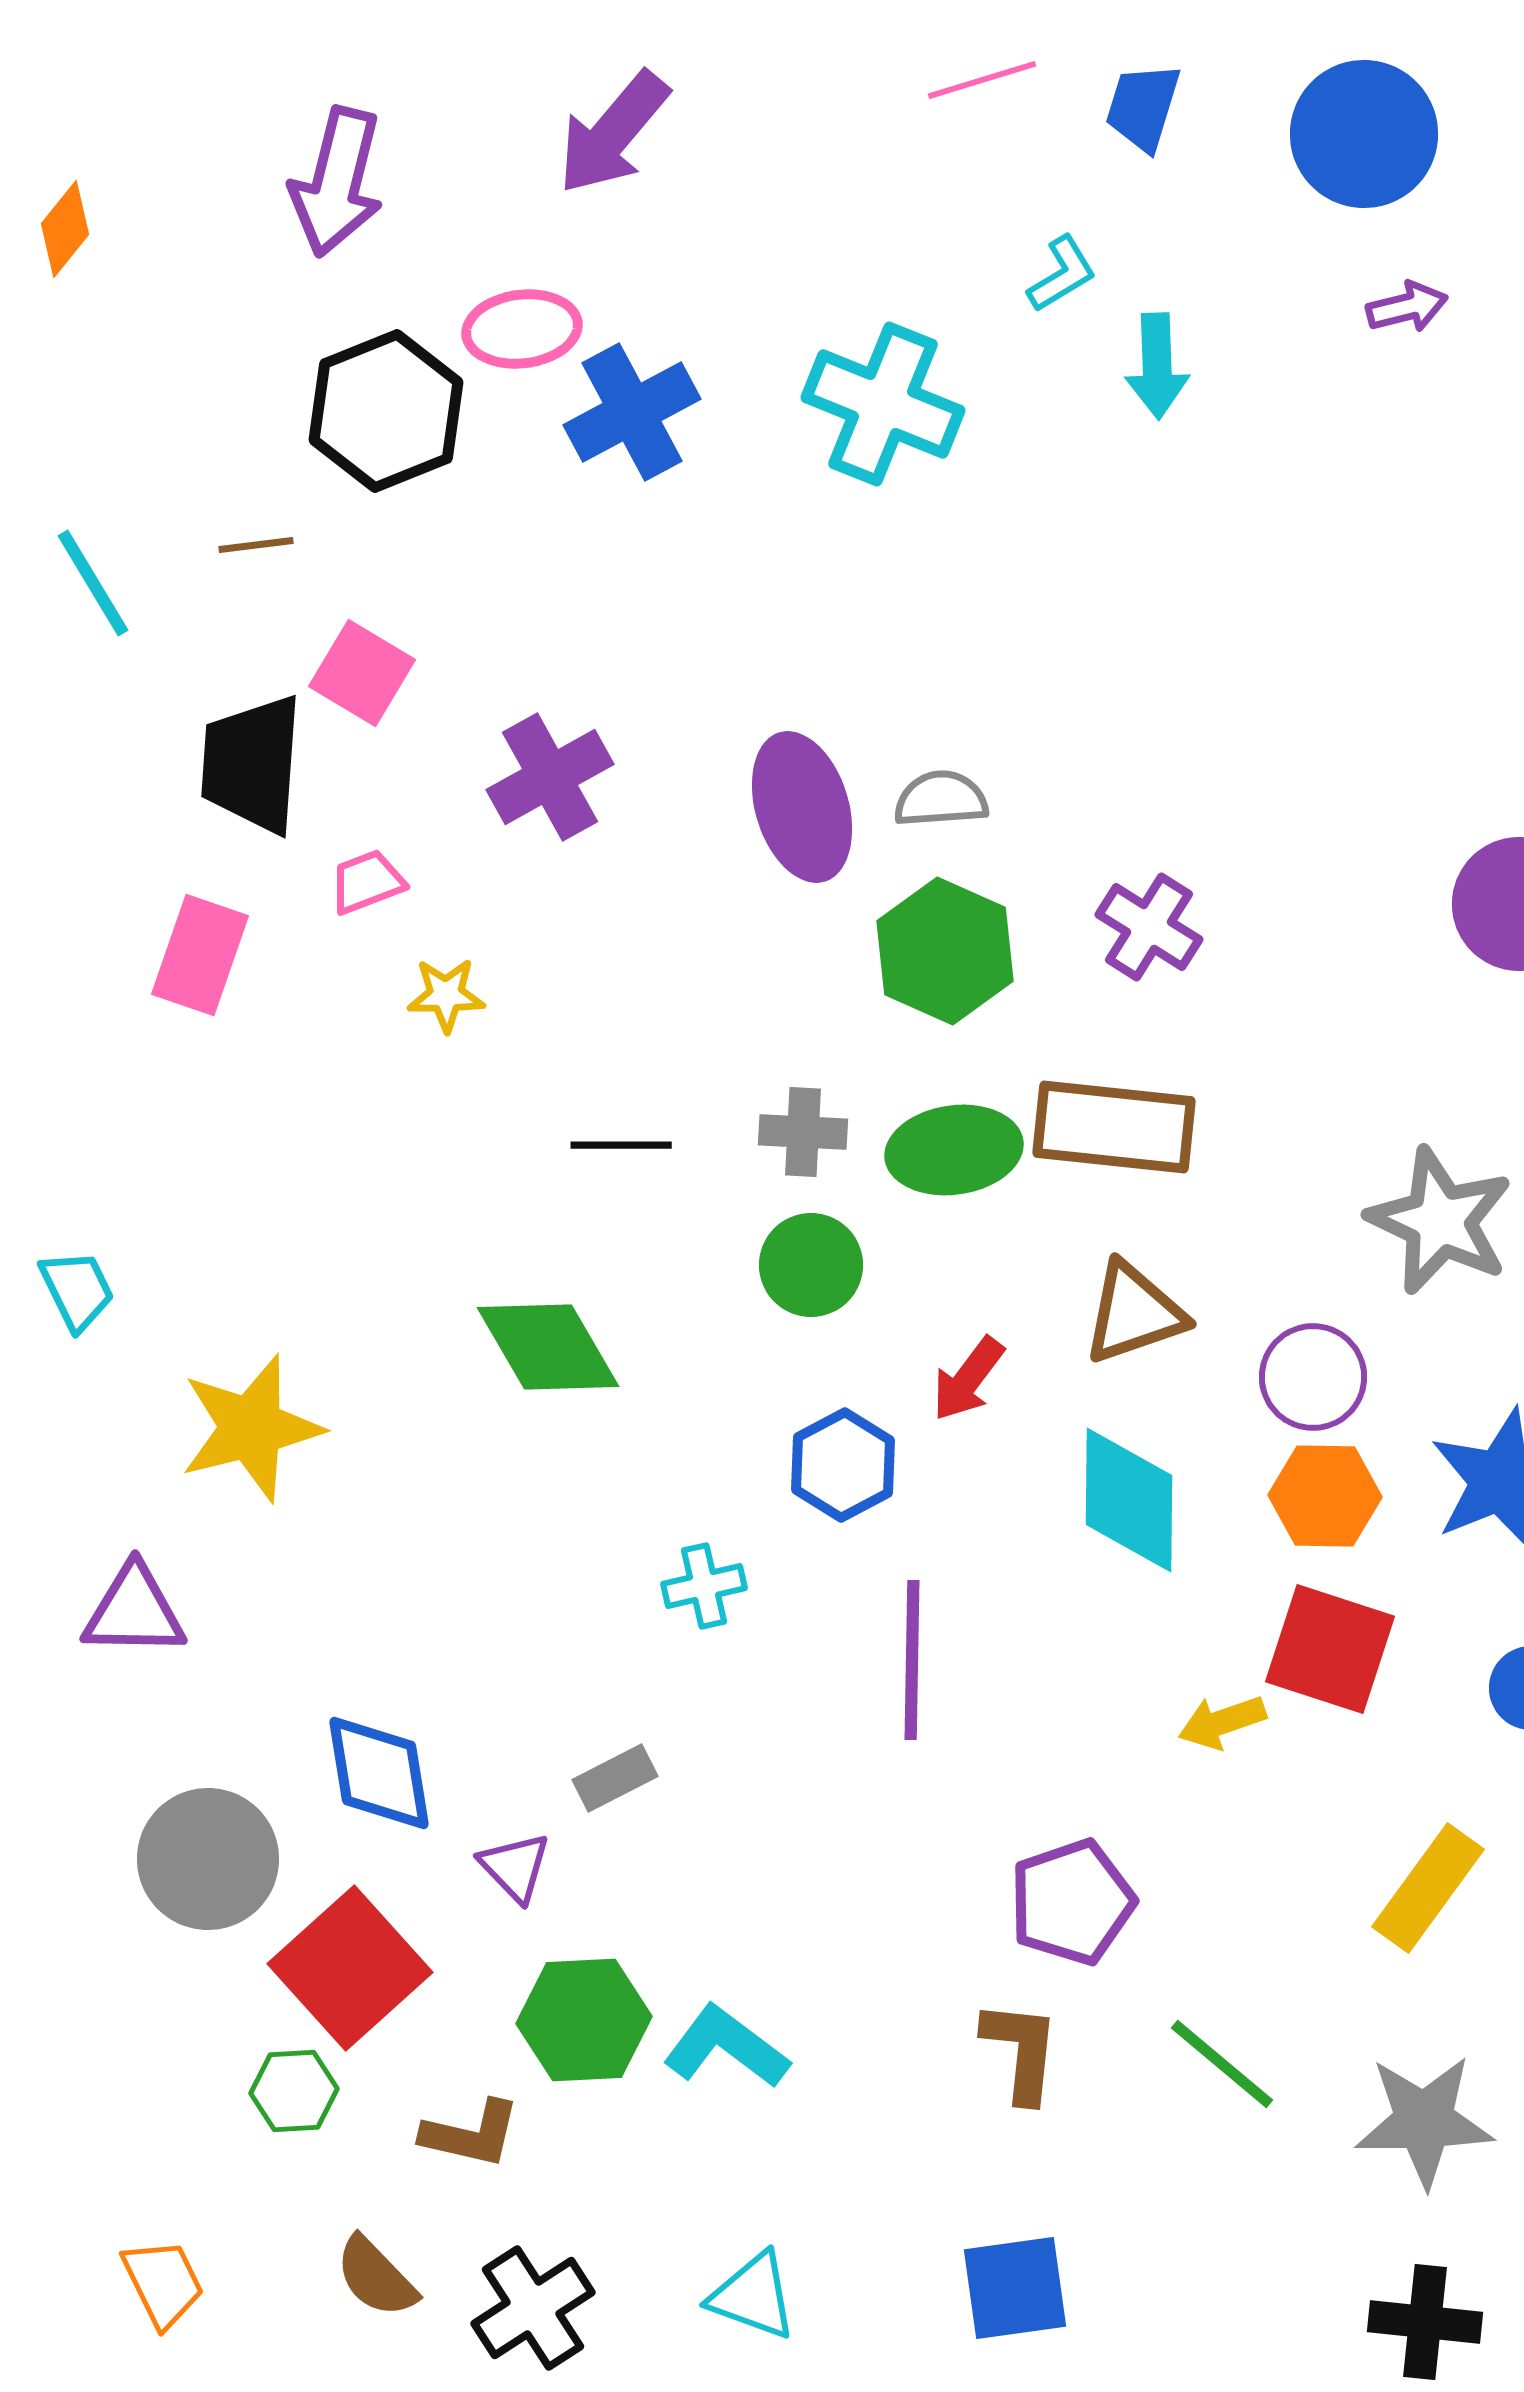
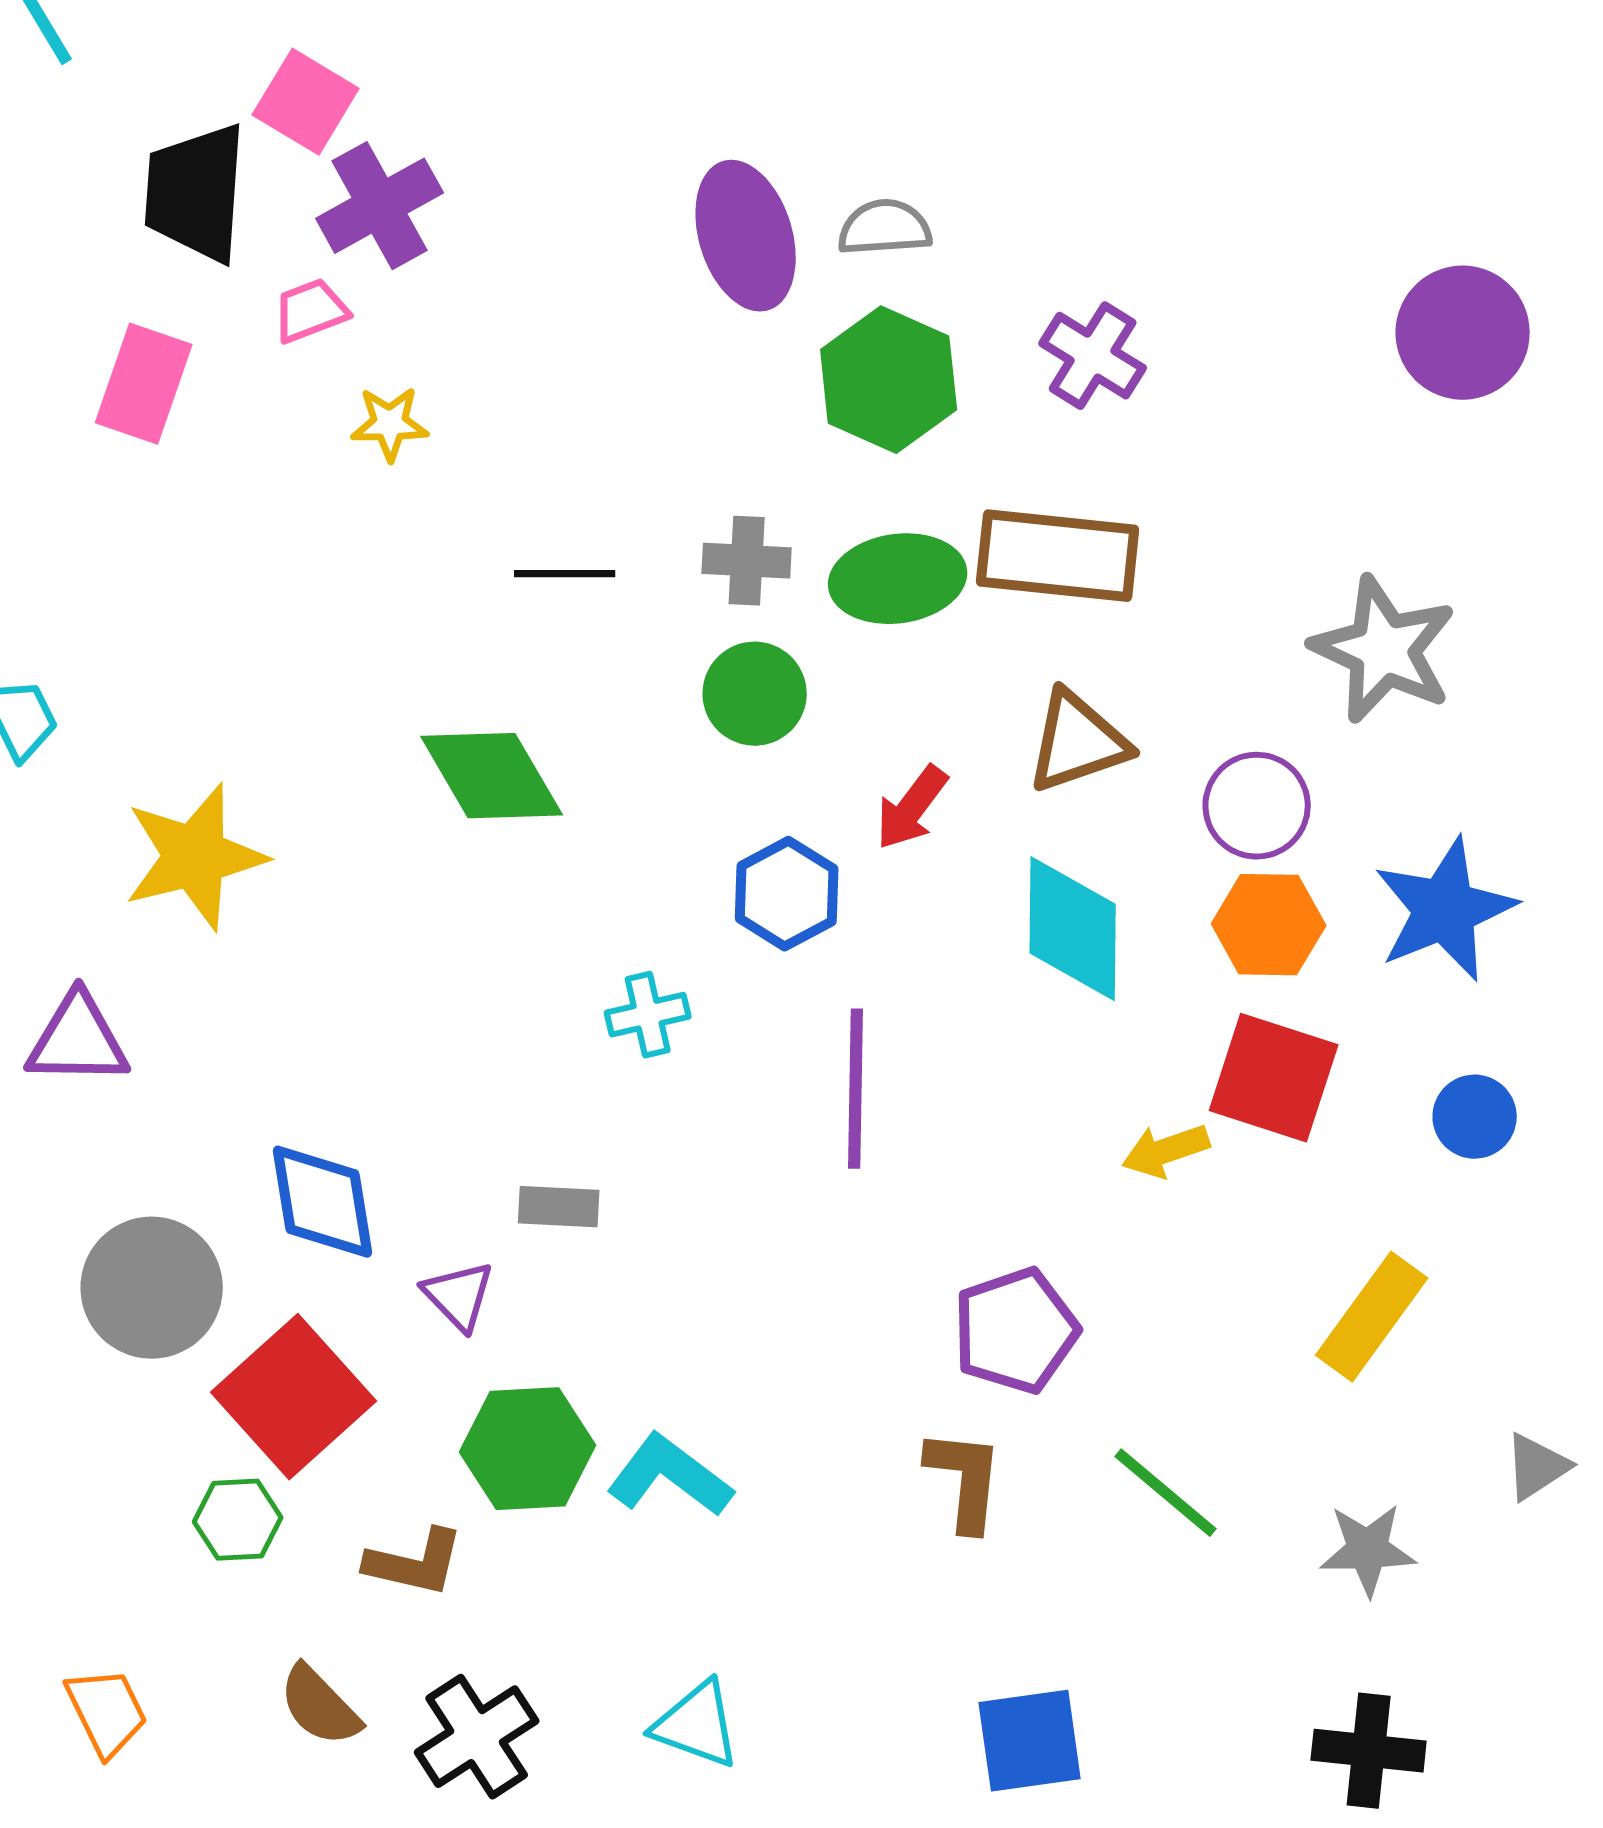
purple cross: (550, 777) -> (380, 206), moved
gray rectangle: (615, 1778) -> (559, 1207), turned 30
gray star: (1424, 2121) -> (1368, 1550), size x0.7
blue square: (1015, 2288) -> (1030, 1741), moved

